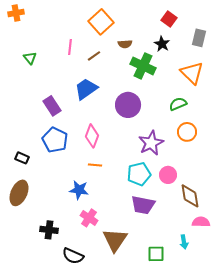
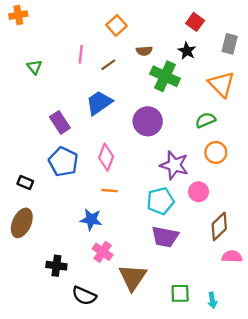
orange square: (101, 22) -> (116, 25), size x0.7
purple star: (151, 143) -> (174, 165), turned -30
pink circle: (168, 175) -> (199, 192), moved
brown diamond: (190, 196) -> (219, 226), turned 55
cyan arrow: (184, 242) -> (212, 300), moved

